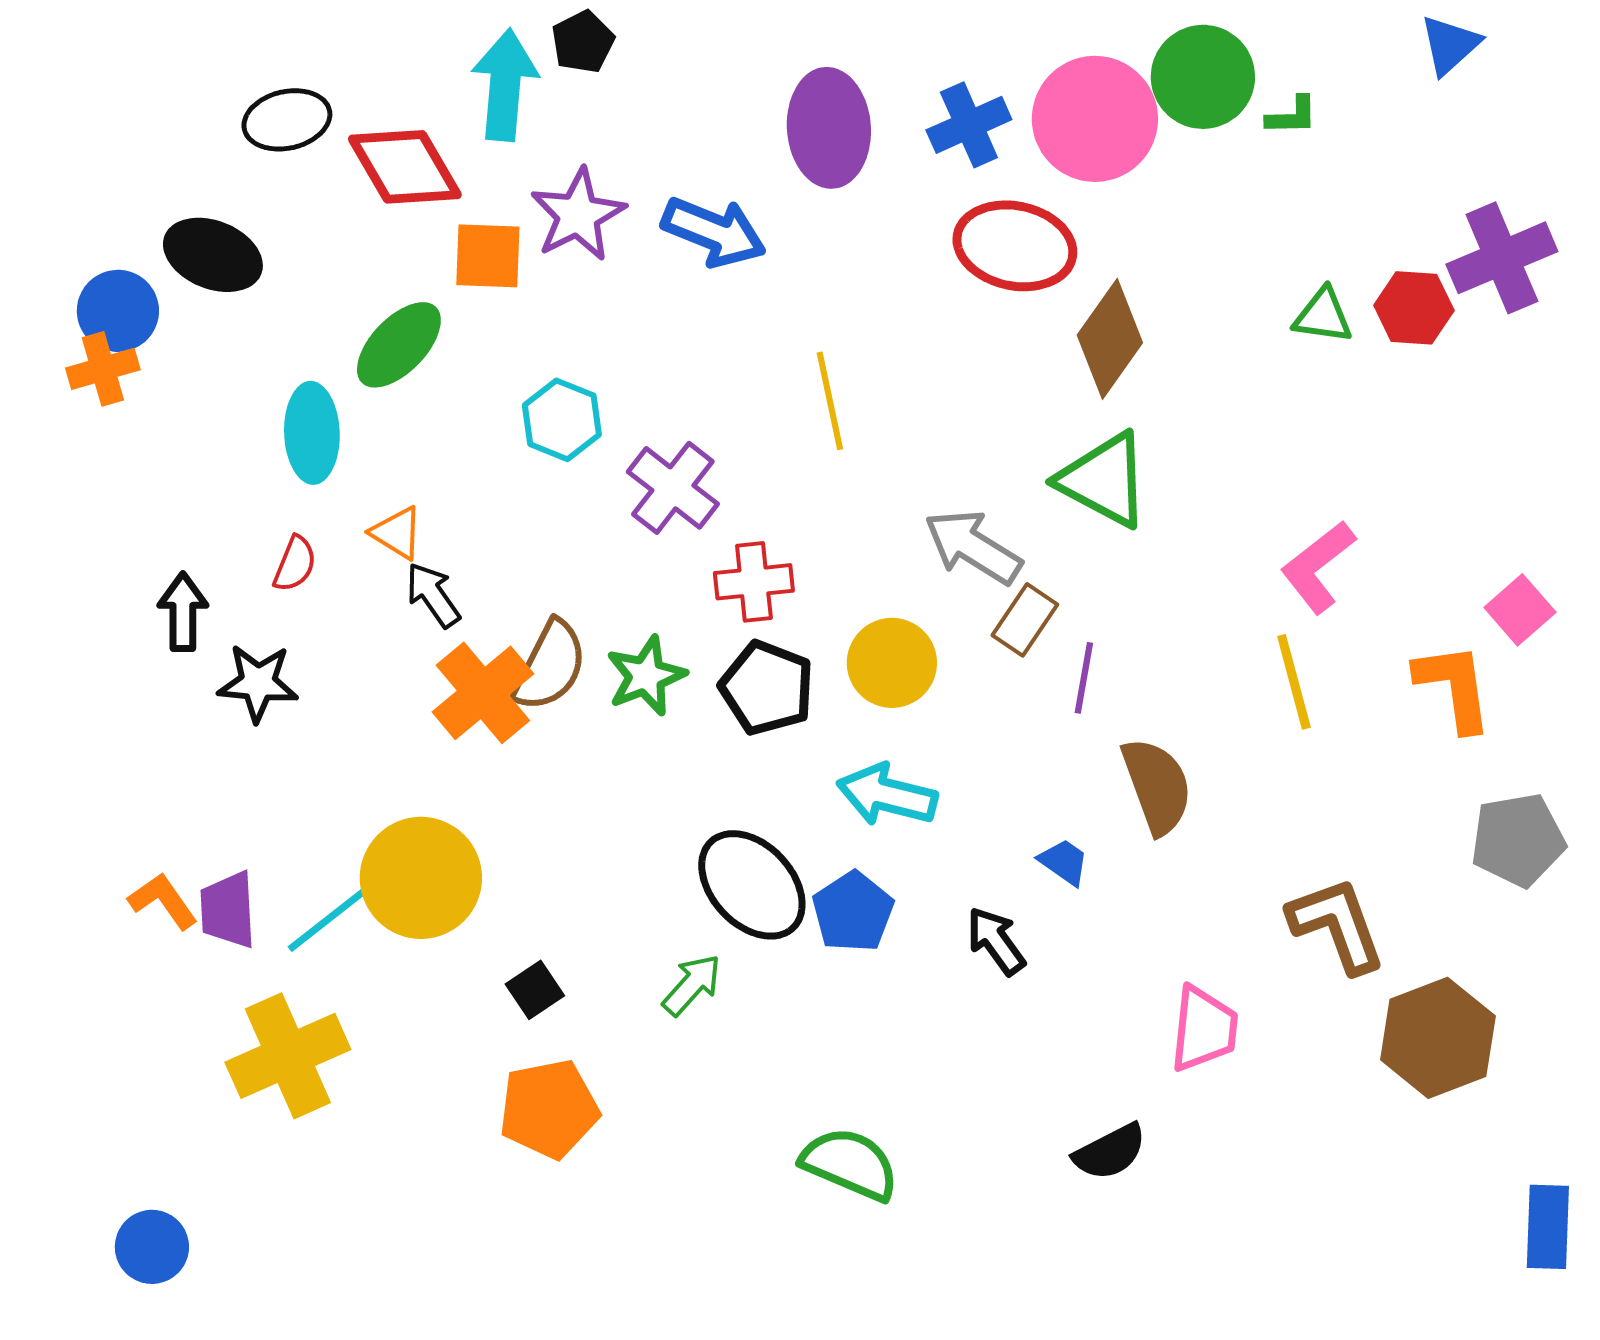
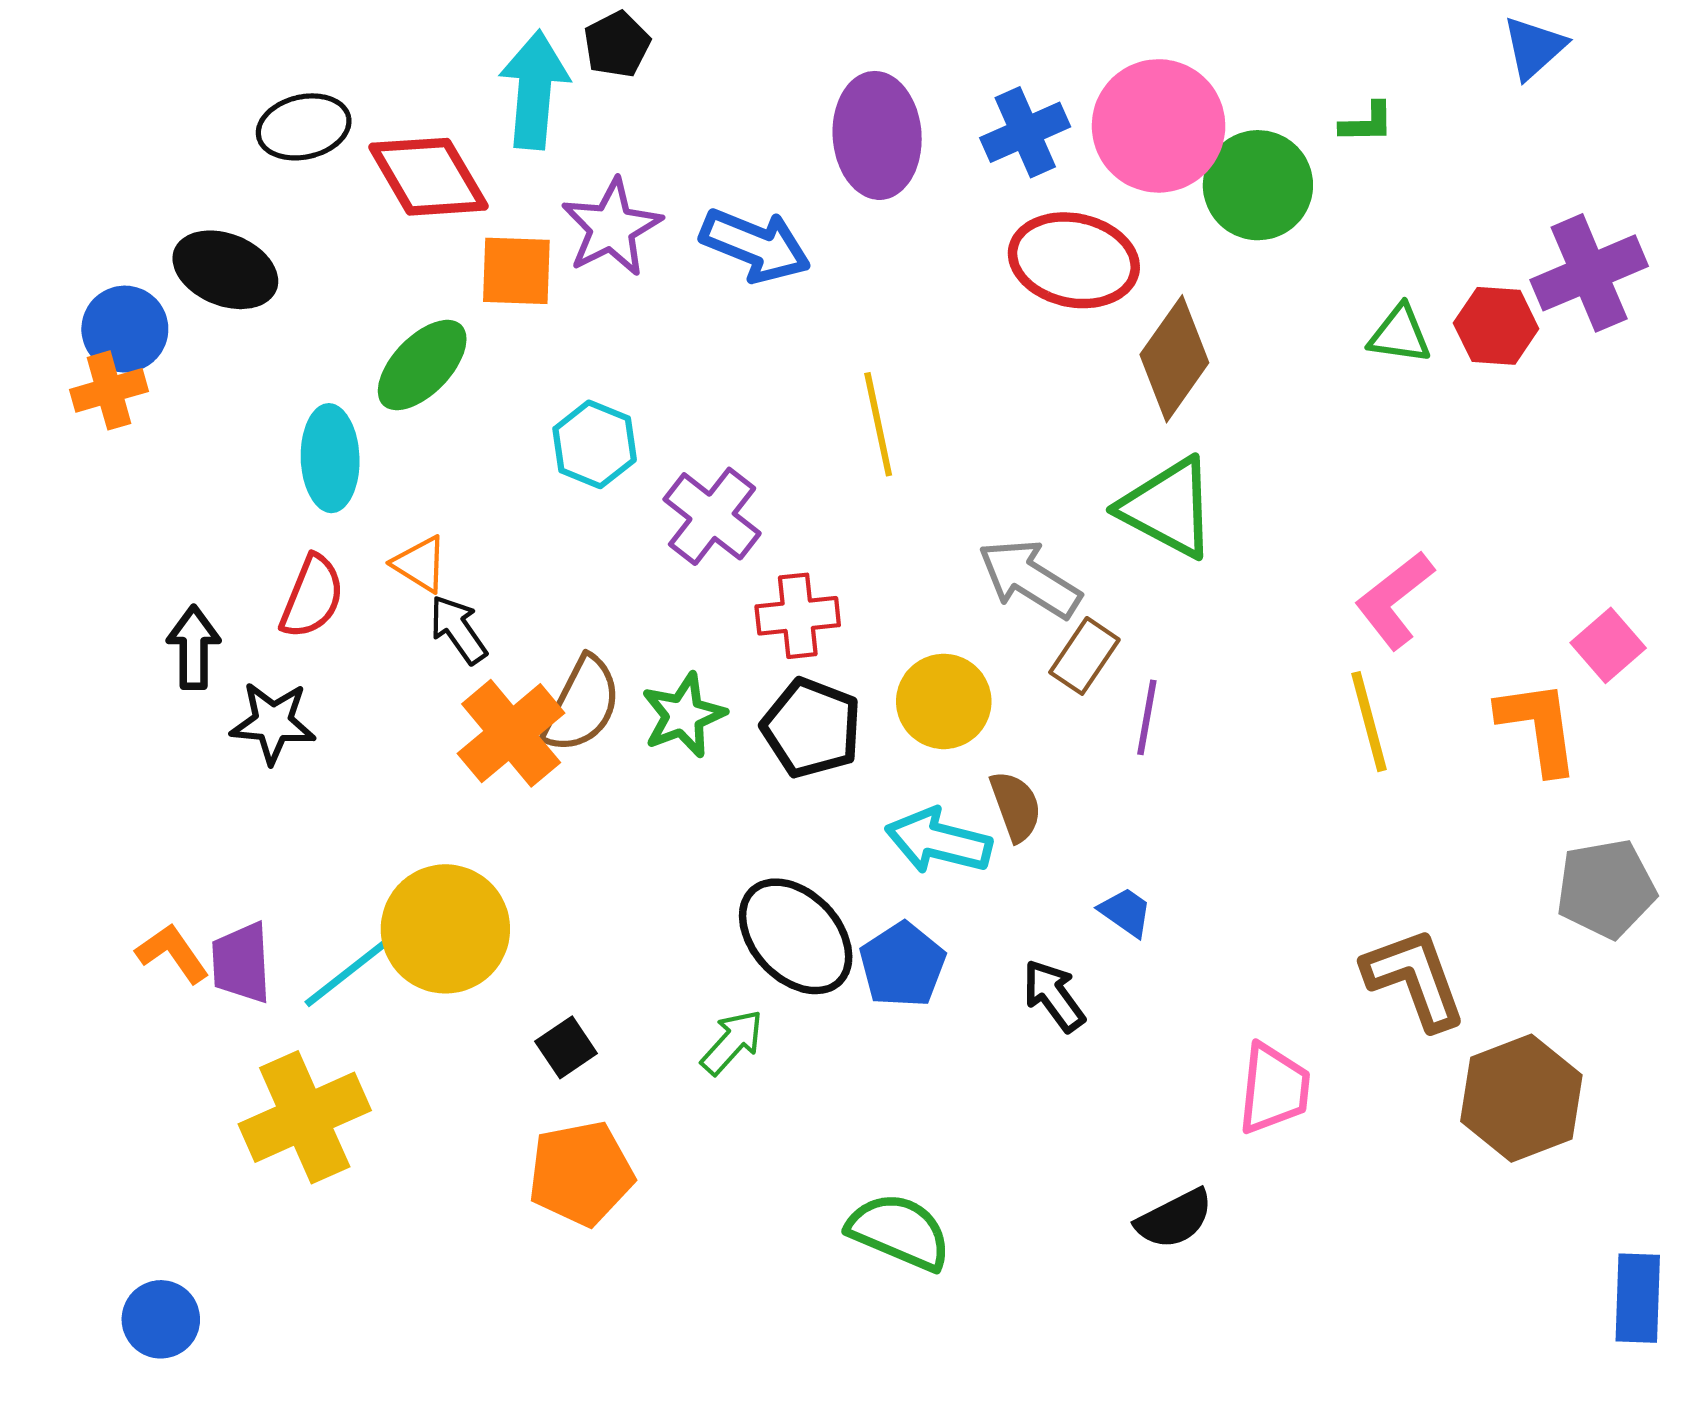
green circle: (1203, 77) -> (1258, 185), moved
red semicircle: (295, 564) -> (312, 597), size x1.4
brown semicircle: (1157, 786) -> (1016, 806), moved, size x0.7

